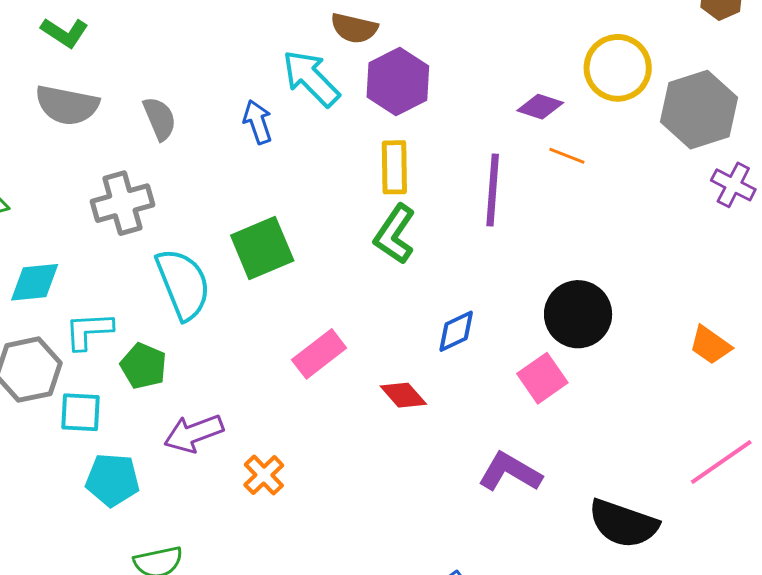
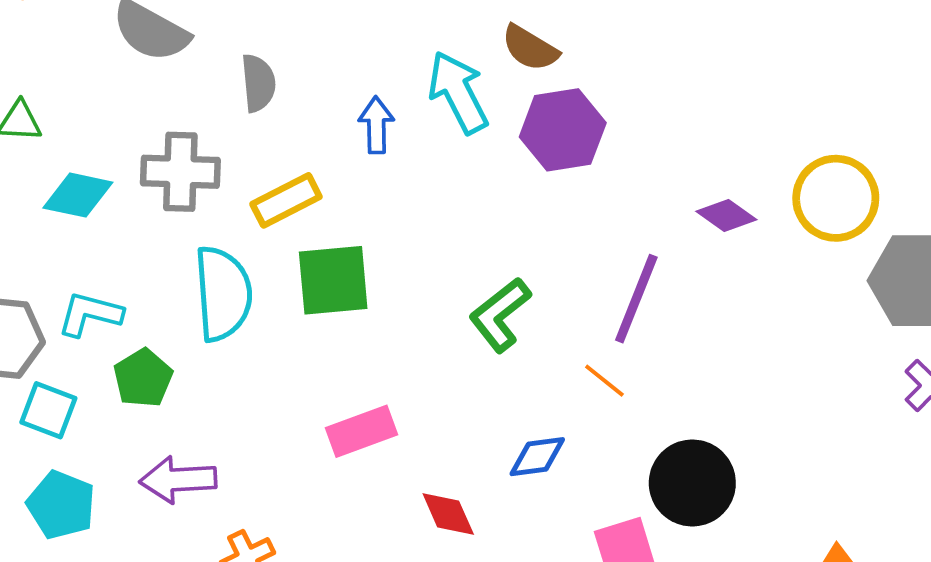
orange line: (567, 156) -> (604, 381), moved
yellow rectangle: (394, 167) -> (286, 200), moved, turned 46
cyan diamond: (35, 282) -> (78, 195), moved

